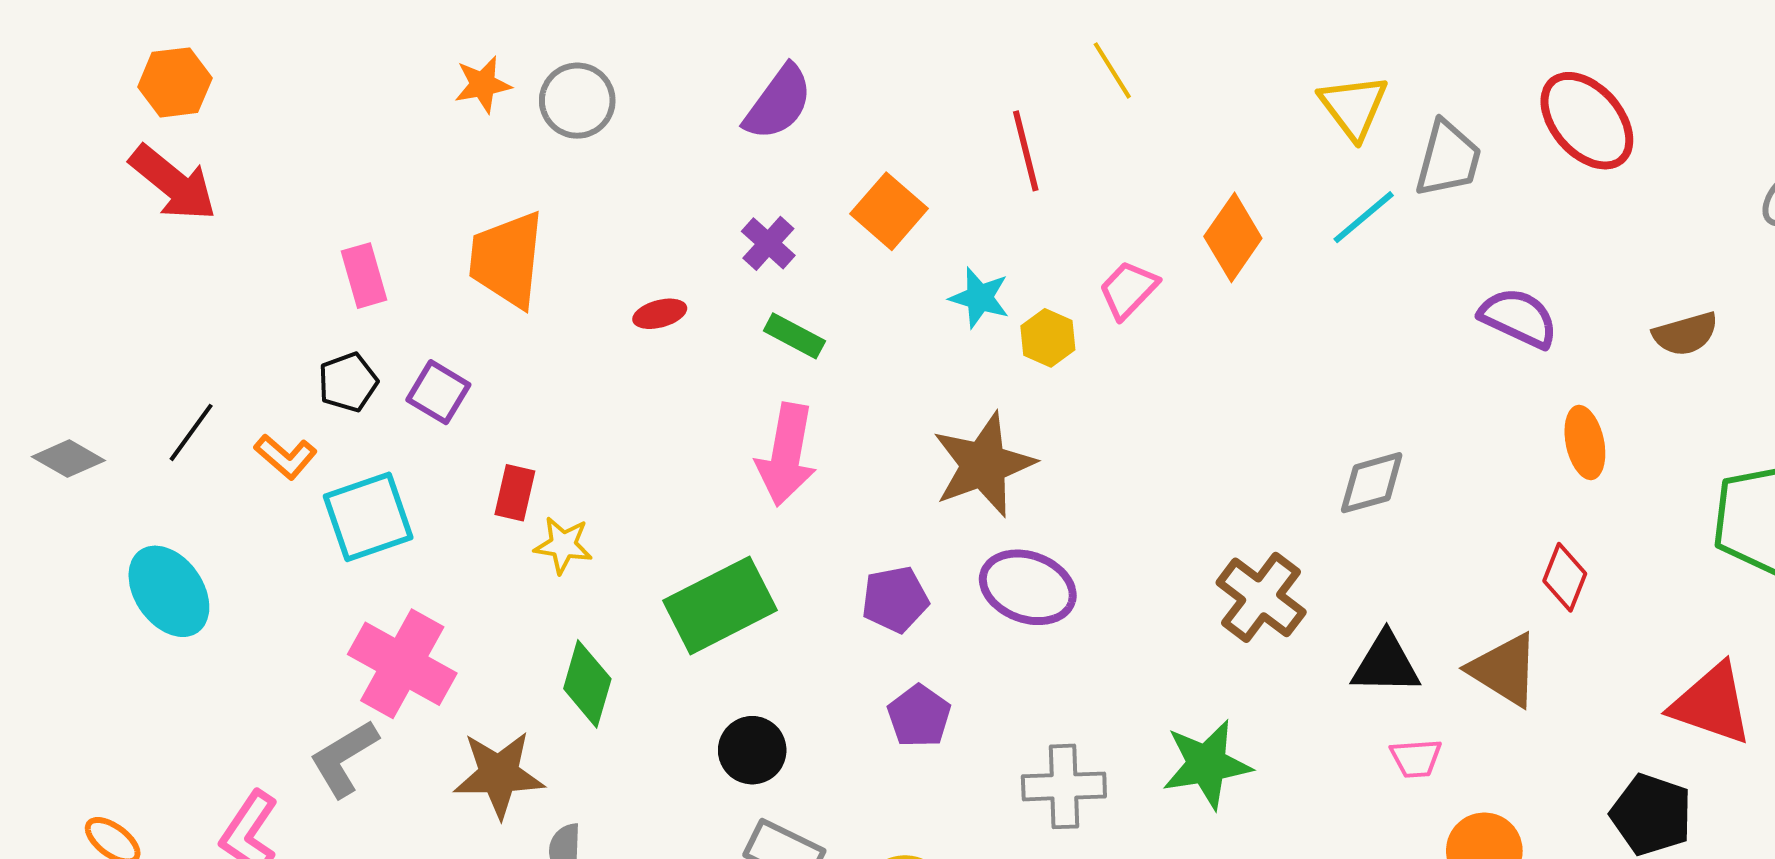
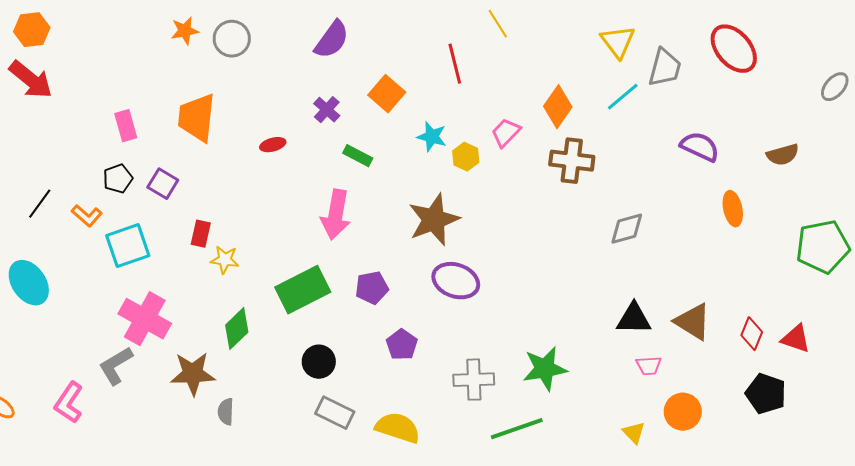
green rectangle: (794, 336) -> (358, 156), moved
red diamond: (1565, 577) -> (752, 334), moved
brown cross: (1261, 597) -> (572, 161), moved, turned -30
purple pentagon: (895, 599) -> (372, 288), moved
green diamond: (587, 684) -> (237, 329), turned 30
red triangle: (1712, 704) -> (796, 339), size x0.7

